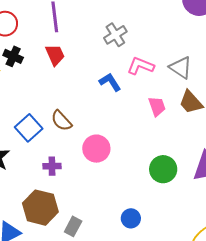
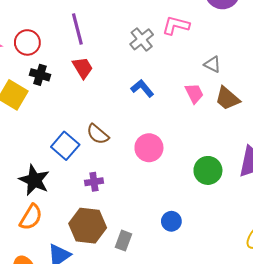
pink L-shape: (141, 66) -> (176, 25), moved
gray triangle: (181, 68) -> (212, 64), size x0.7
pink trapezoid: (157, 106) -> (194, 93), moved
pink circle: (96, 149) -> (149, 148), moved
blue circle: (131, 218) -> (171, 221), moved

